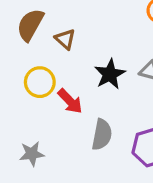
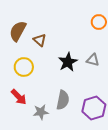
red arrow: (70, 101) -> (19, 97), moved
gray star: (32, 154) -> (41, 112), moved

